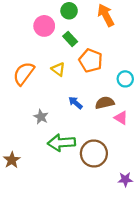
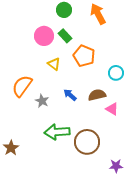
pink circle: (44, 26) -> (44, 36), moved
orange semicircle: (24, 74) -> (22, 86), moved
gray star: (41, 117) -> (42, 101), moved

